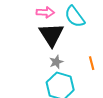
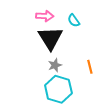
cyan semicircle: (75, 17) -> (74, 20), size x0.6

